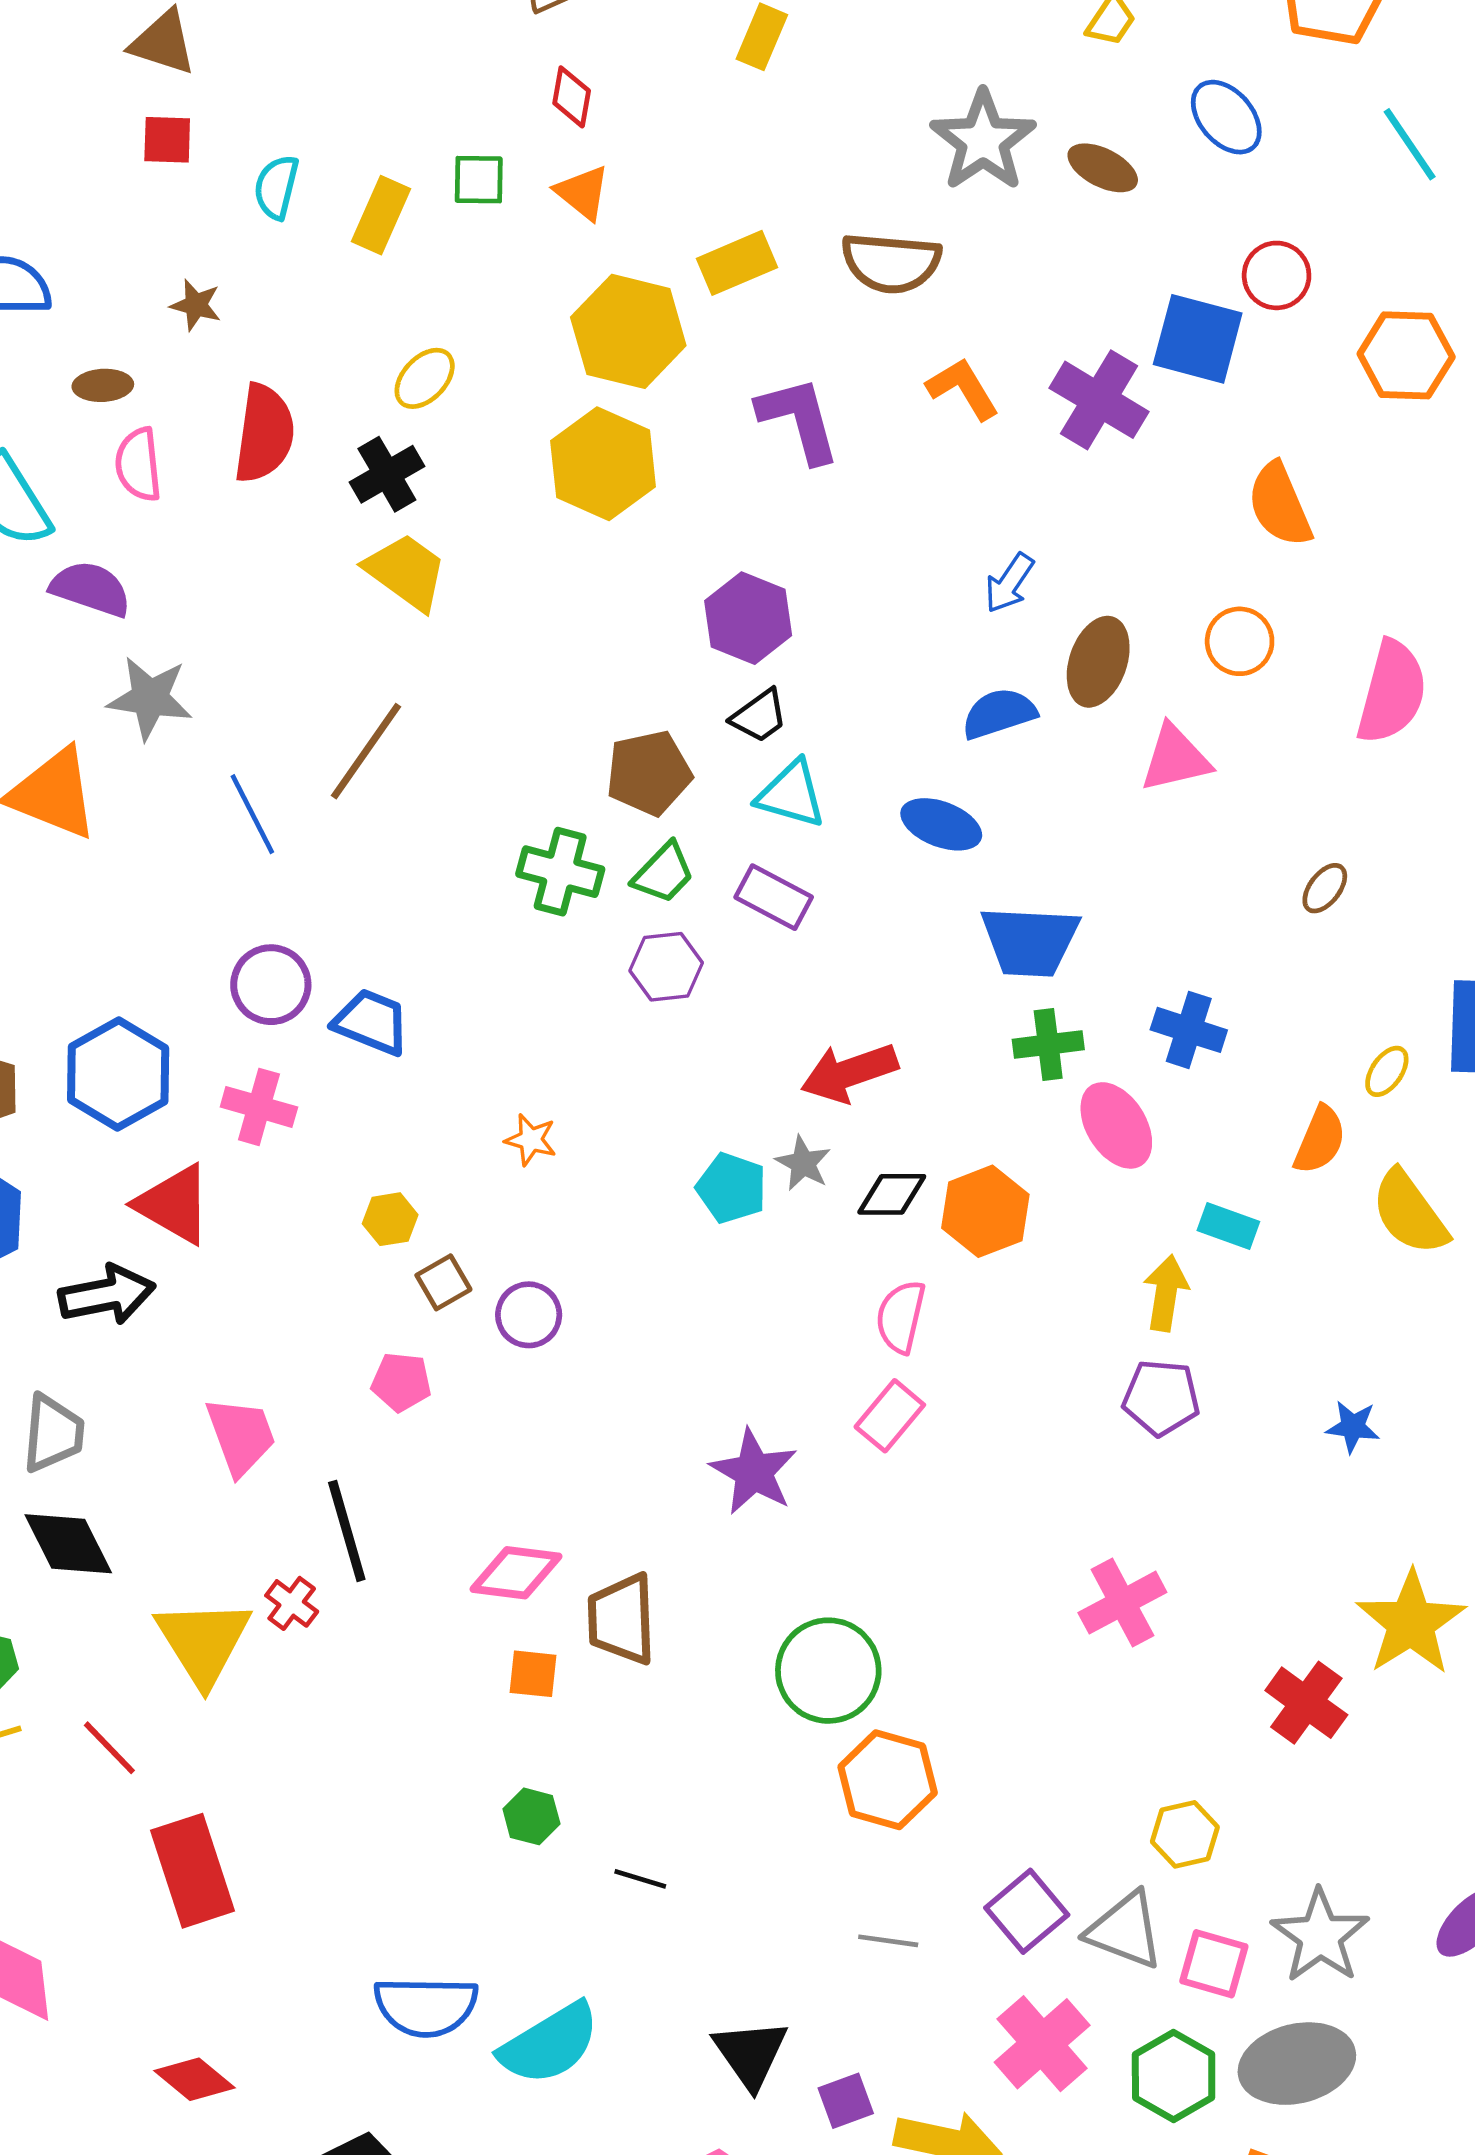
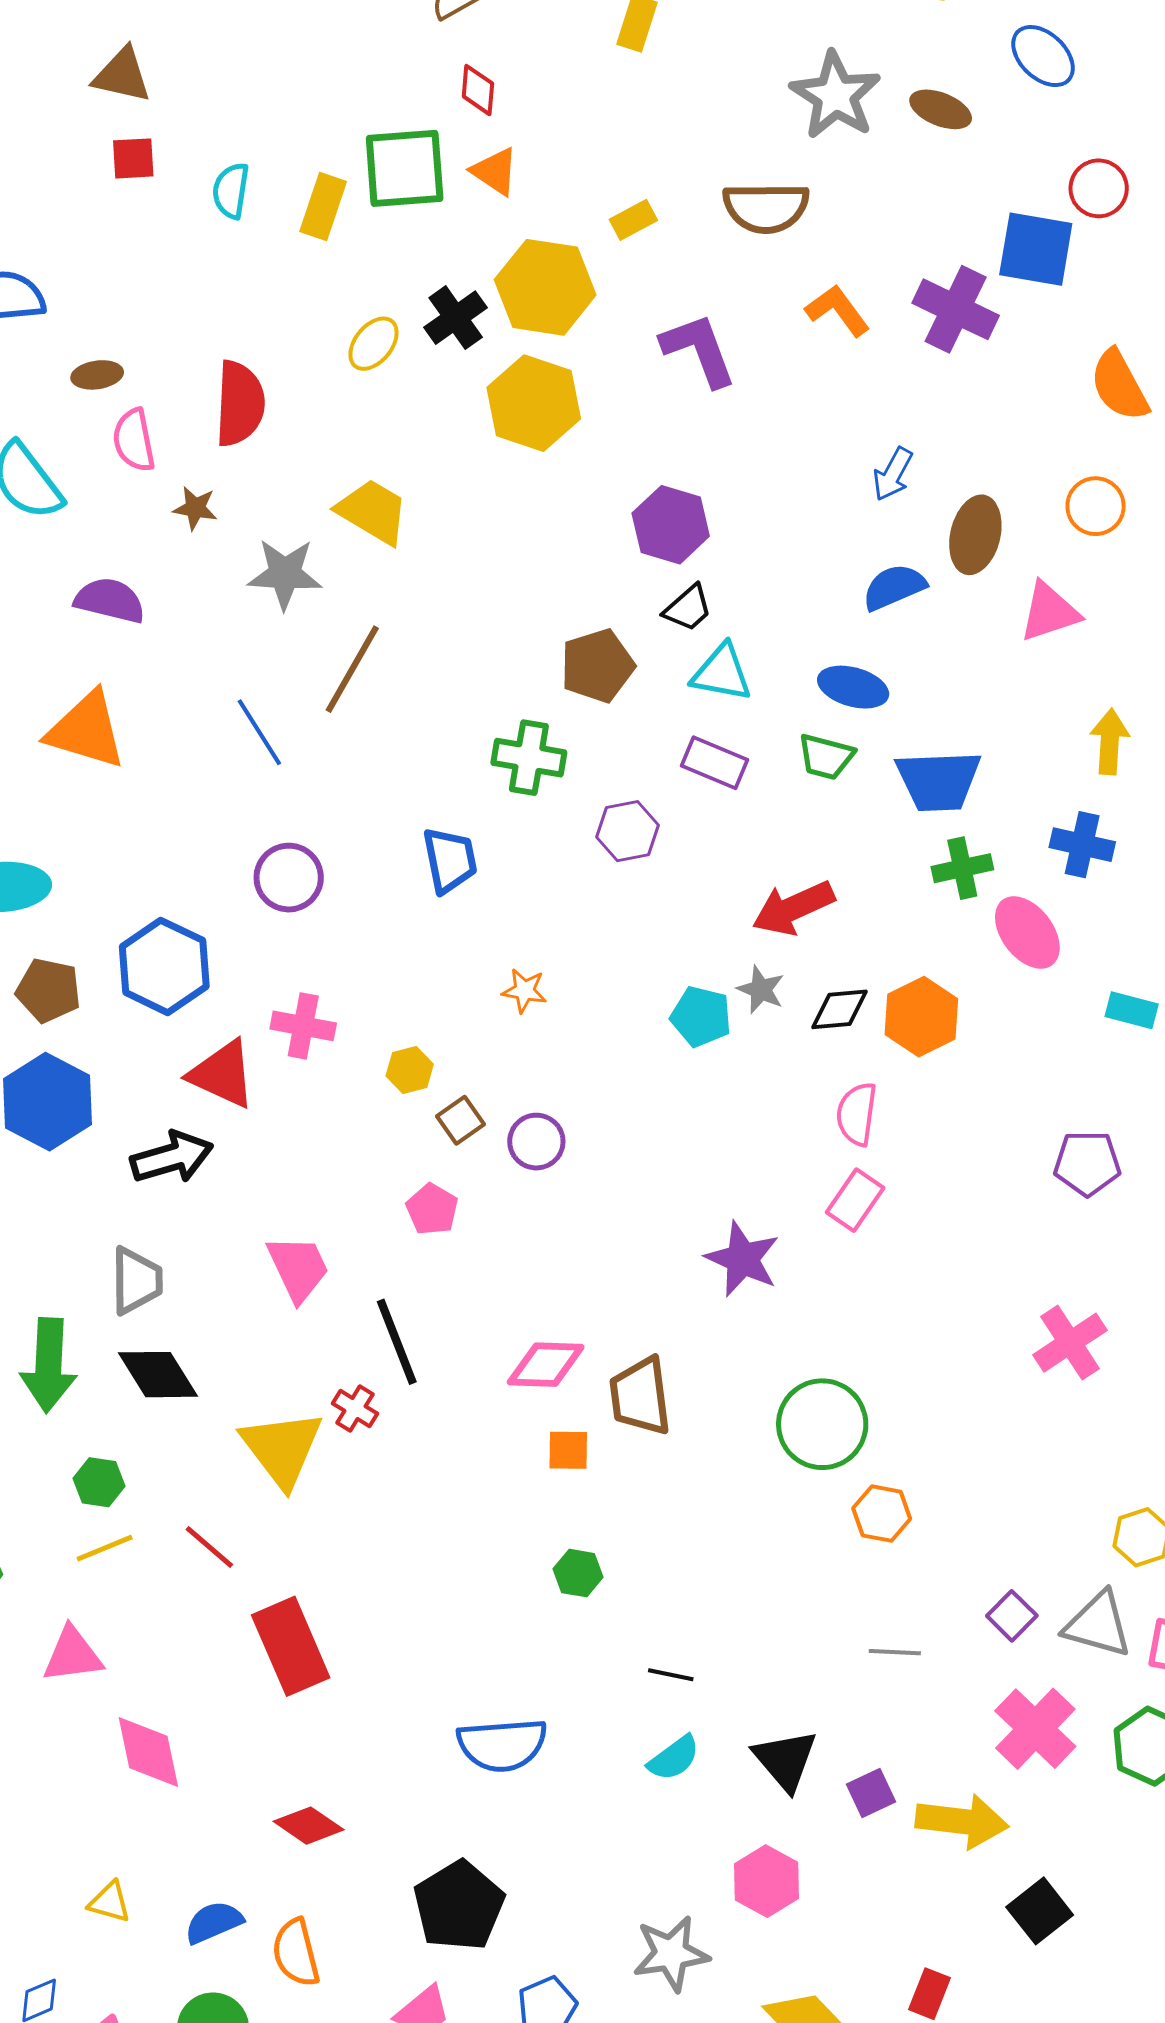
green square: (479, 180) -> (405, 168), size x1.8
yellow rectangle: (737, 263) -> (633, 220), size x0.7
brown star: (196, 305) -> (195, 508), moved
black cross: (387, 474) -> (456, 318), moved
purple semicircle: (91, 589) -> (110, 600), moved
gray star: (150, 698) -> (285, 574), moved
green trapezoid: (663, 873) -> (826, 757), moved, turned 66
blue trapezoid: (371, 1022) -> (450, 860), moved, turned 62
pink cross: (259, 1107) -> (303, 1026), moved
yellow arrow: (1166, 1293) -> (1110, 742), moved
pink pentagon: (401, 1382) -> (432, 1209), turned 30
orange hexagon: (888, 1780) -> (882, 1514), size x0.7
black line: (640, 1879) -> (671, 1675), moved
purple square: (1027, 1911) -> (1012, 1616), size x0.7
cyan semicircle: (550, 2044) -> (674, 1758), moved, size x0.6

